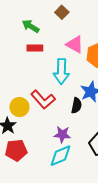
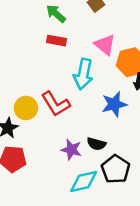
black semicircle: (76, 106) -> (96, 144), moved, turned 84
cyan diamond: (61, 156) -> (84, 181), moved

